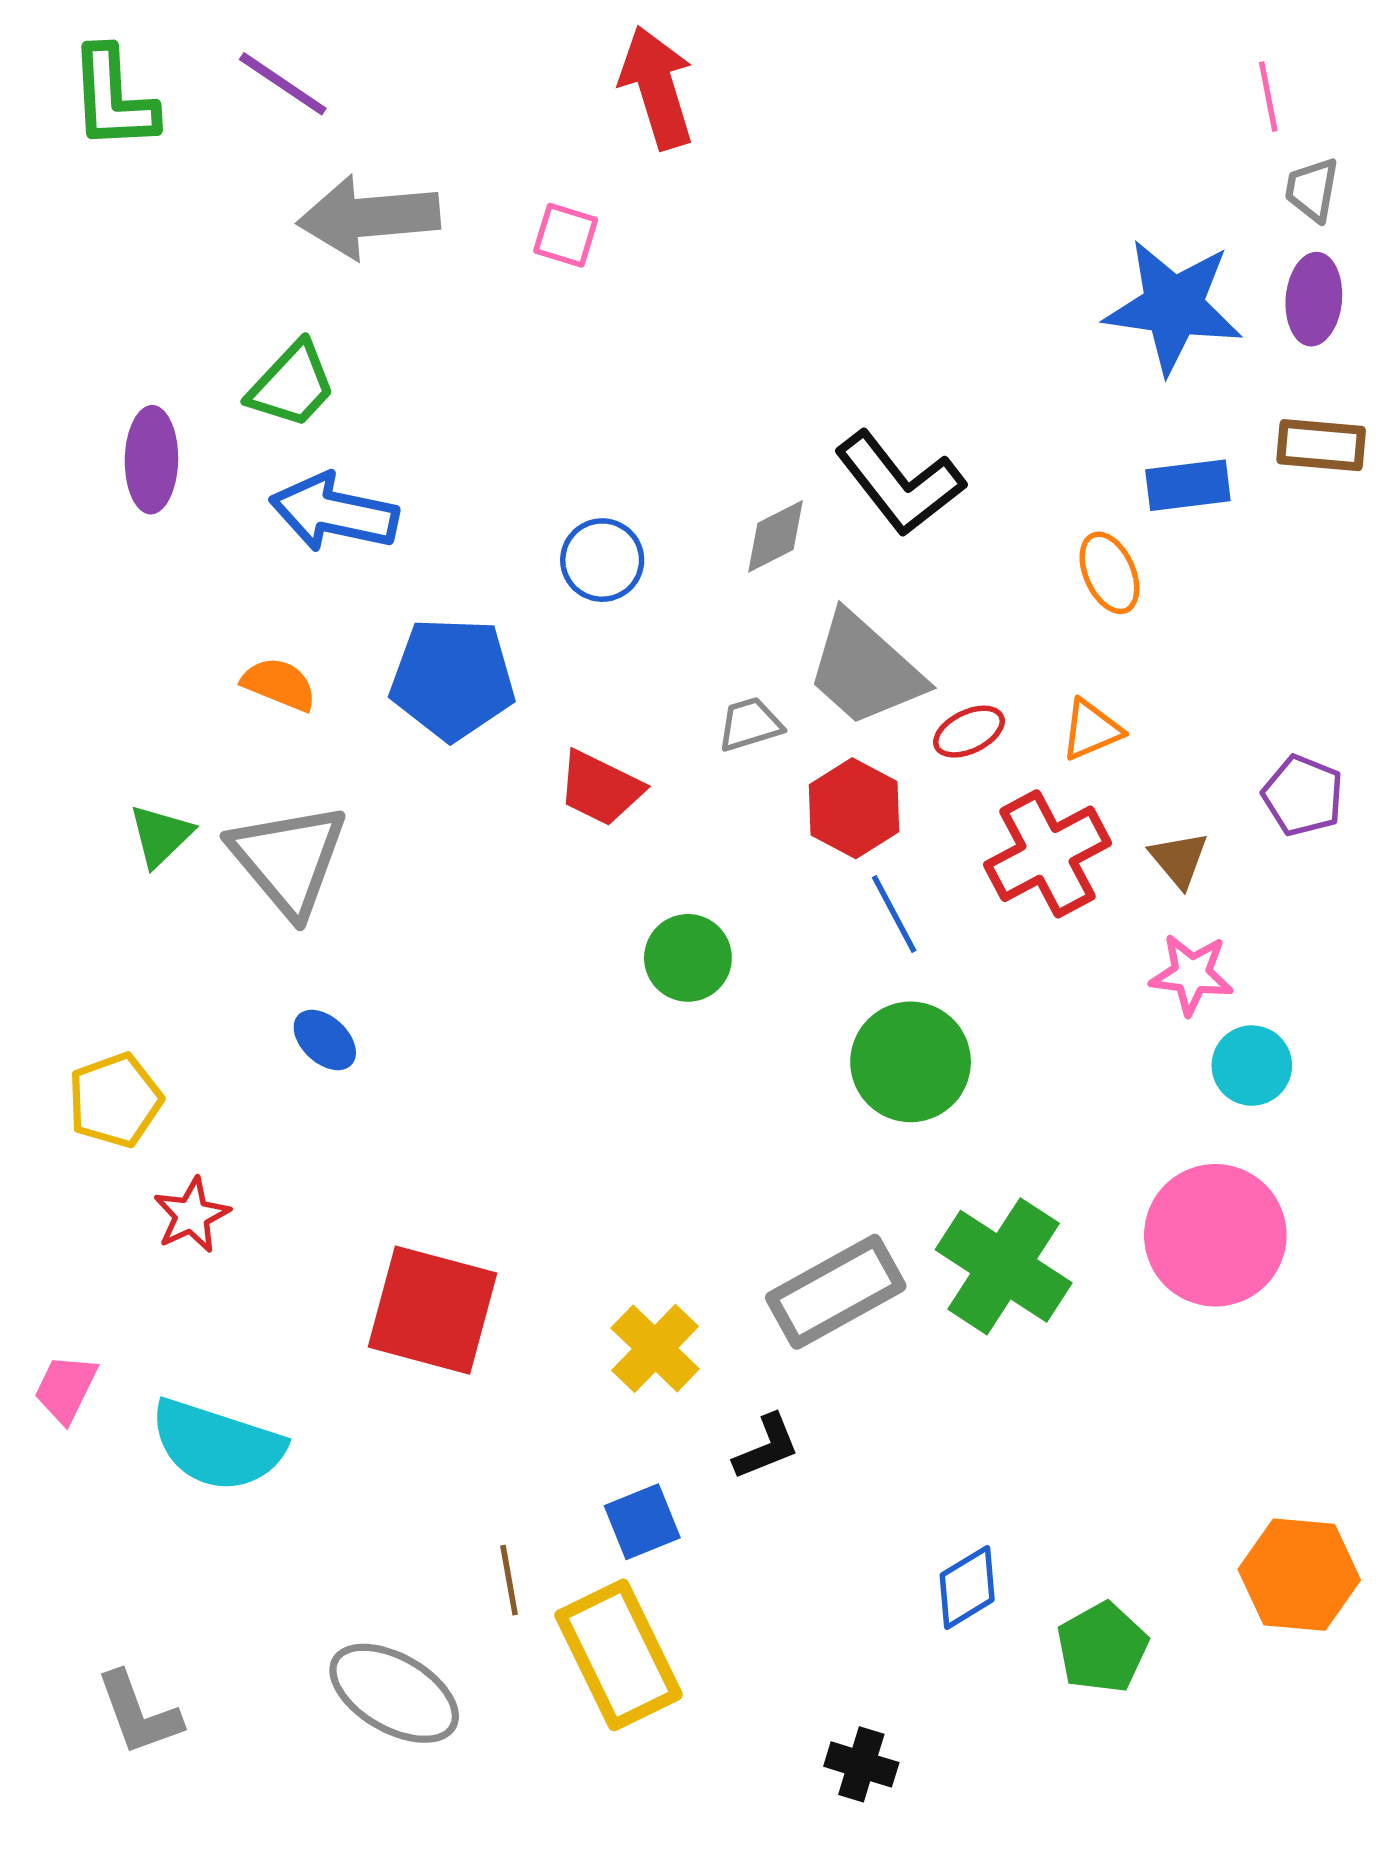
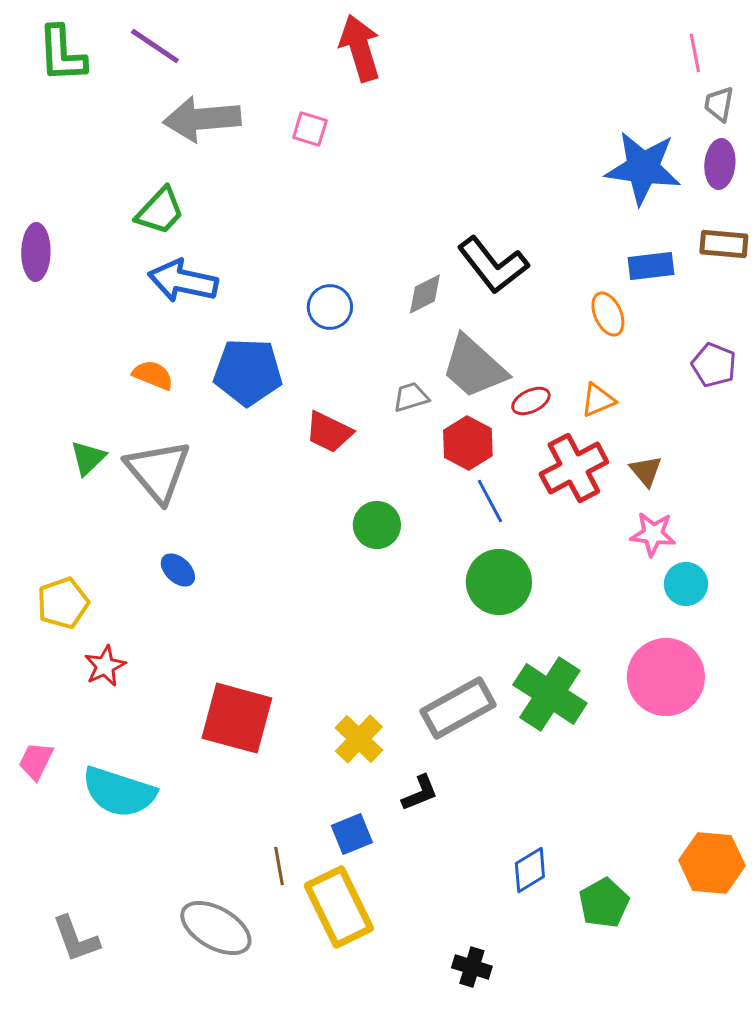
purple ellipse: (151, 460) -> (36, 252), moved
purple pentagon: (1303, 795) -> (714, 365), moved

